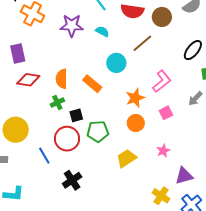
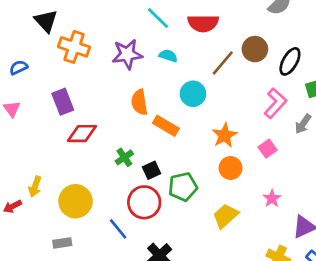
brown circle: (162, 17) -> (255, 49), moved
orange semicircle: (62, 79) -> (139, 102), moved
pink L-shape: (162, 81) -> (275, 103), moved

